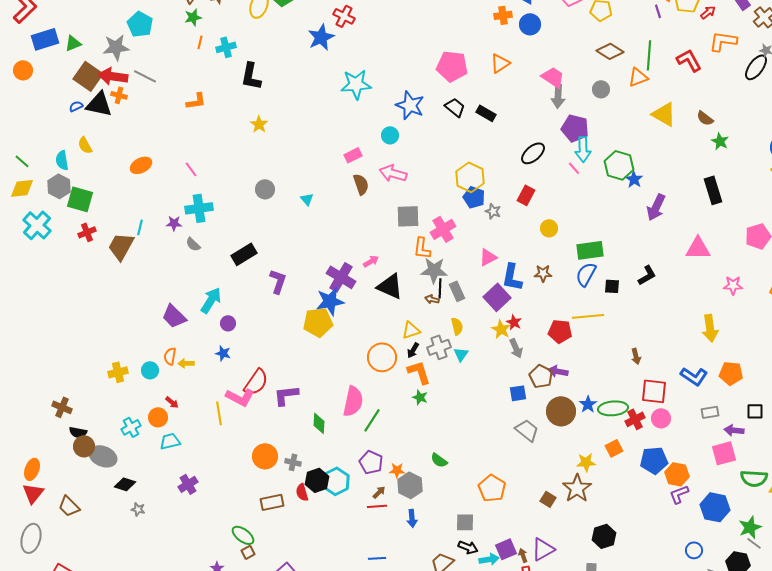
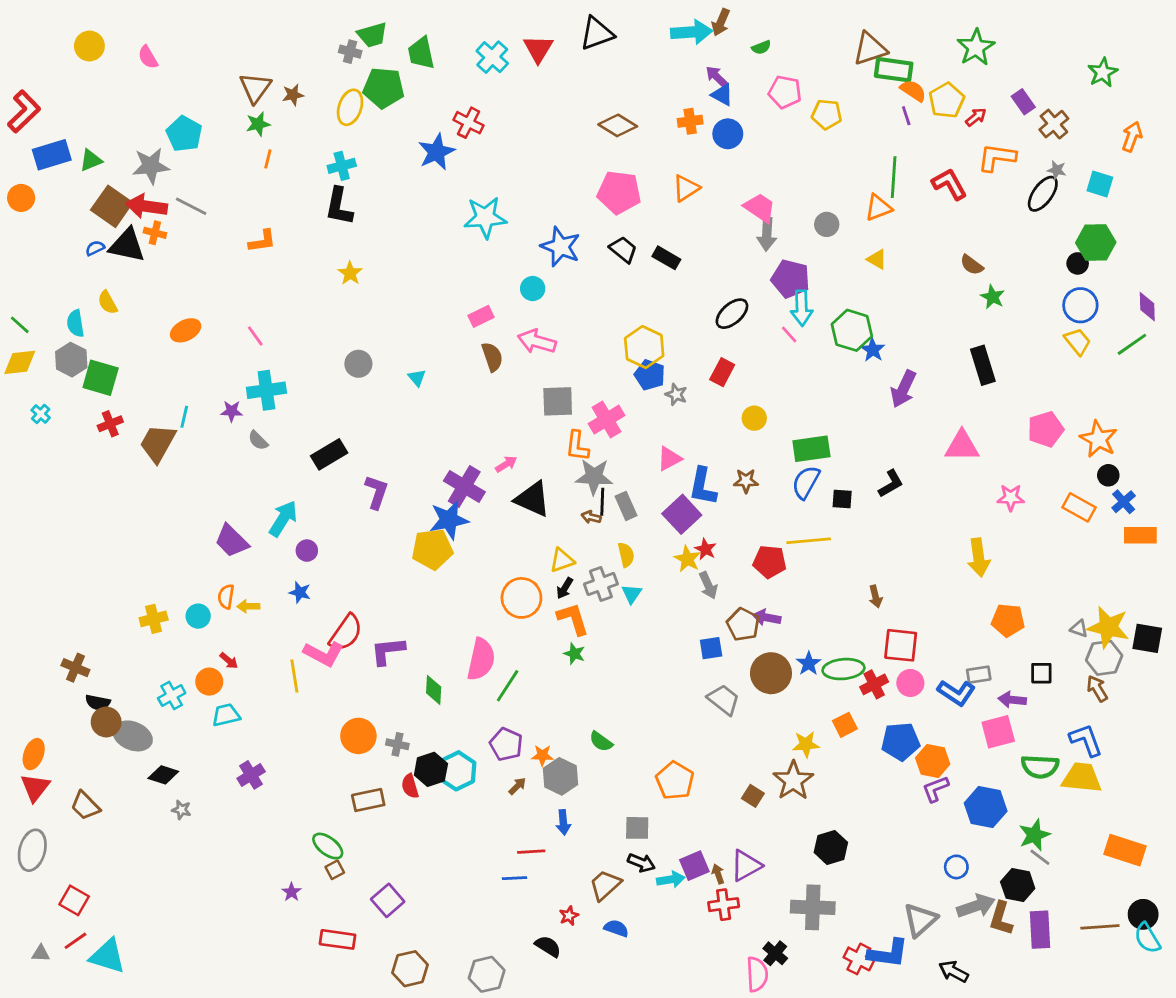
cyan cross: (226, 47) -> (342, 166), moved
brown diamond: (610, 51) -> (618, 125), moved
yellow triangle: (664, 114) -> (877, 259), moved, size x0.6
cyan cross: (37, 225) -> (41, 414), size x0.5
blue L-shape: (694, 376) -> (956, 693), moved
red line: (377, 506) -> (531, 852), moved

